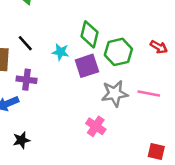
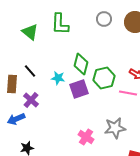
purple cross: (26, 80) -> (31, 100), turned 35
gray star: (115, 94) -> (115, 128), moved
pink line: (149, 94) -> (128, 93), moved

